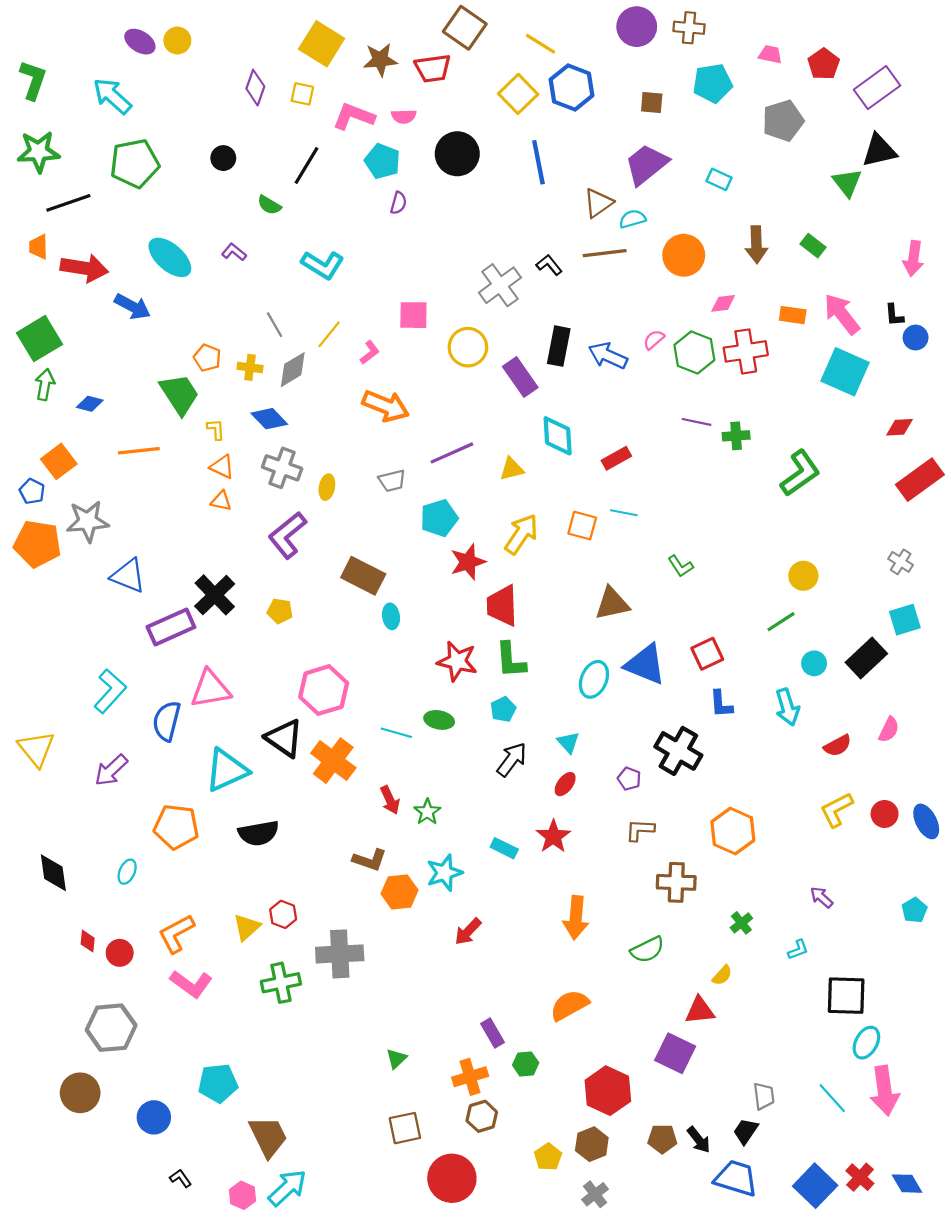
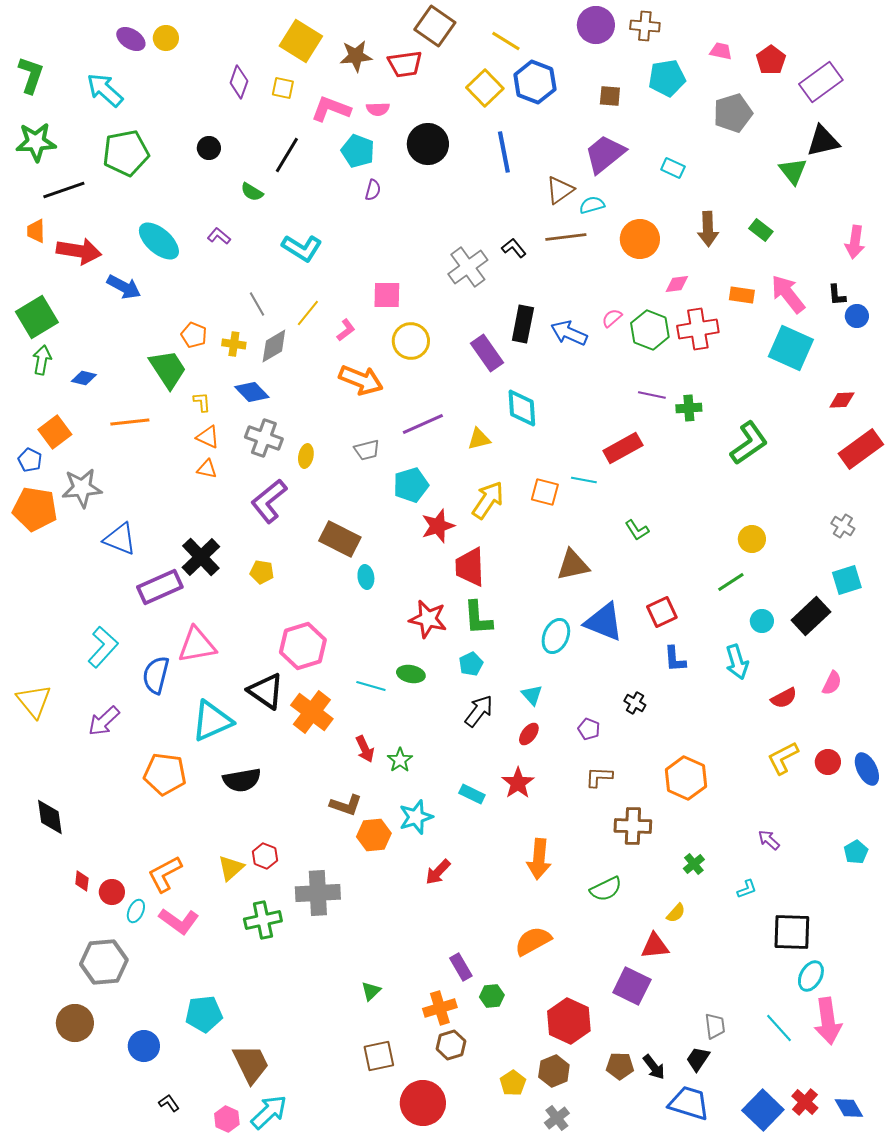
yellow circle: (468, 347) -> (411, 341), moved
red rectangle: (616, 458) -> (623, 448), moved, size x1.4
black cross: (678, 751) -> (635, 703), size x0.5
cyan ellipse: (127, 872) -> (136, 911), moved

